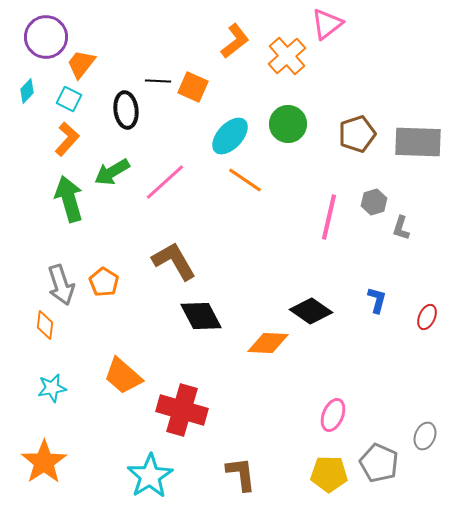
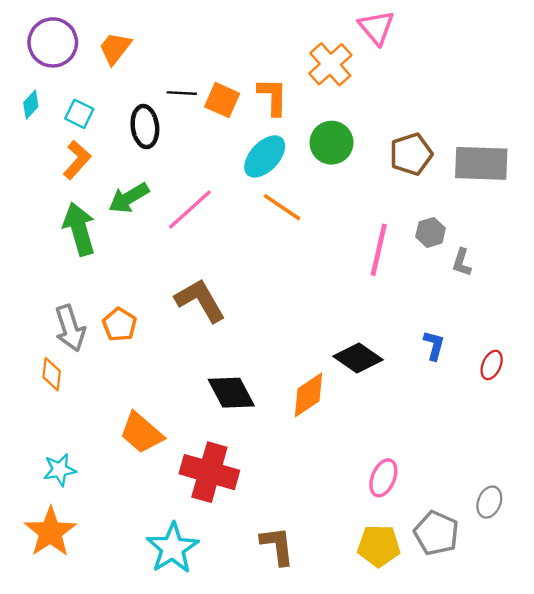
pink triangle: (327, 24) -> (376, 27), turned -32
orange L-shape: (235, 41) -> (273, 97), moved, turned -51
orange trapezoid: (81, 64) -> (115, 48), moved
black diamond: (201, 316) -> (231, 393), moved
orange diamond: (268, 343) -> (308, 395), turned -36
cyan star: (52, 388) -> (60, 470), moved

